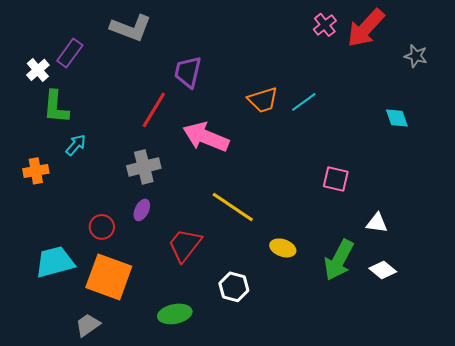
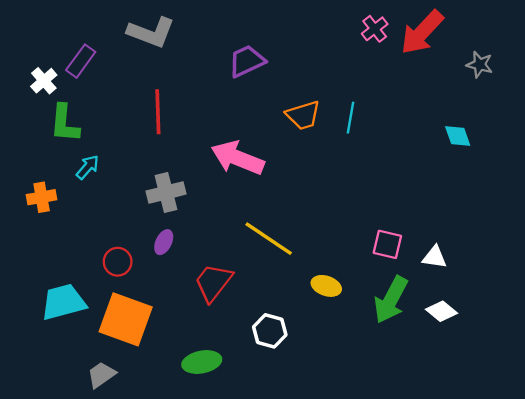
purple trapezoid: (188, 72) -> (247, 61), moved, turned 52
cyan line: (304, 102) -> (350, 118), turned -44
red line: (154, 110) -> (158, 112), moved, turned -33
pink square: (336, 179) -> (387, 244), moved

